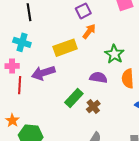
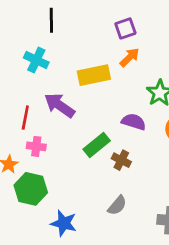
pink cross: (12, 66) -> (36, 146), moved
purple arrow: (43, 73) -> (60, 105), turned 45
brown cross: (93, 106) -> (121, 160), turned -32

